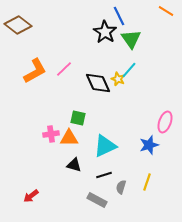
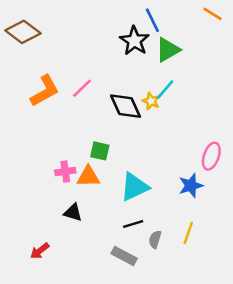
green triangle: (131, 39) -> (168, 50), turned 35
black triangle: (74, 165) -> (73, 212), moved

